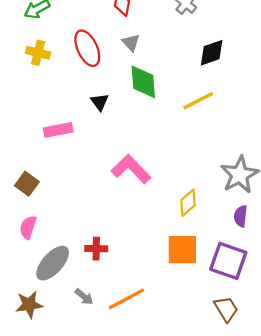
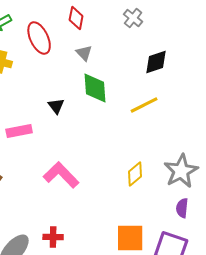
red ellipse: (87, 48) -> (39, 38), moved
pink L-shape: (131, 169) -> (61, 175), moved
yellow diamond: (188, 203) -> (135, 174), moved

